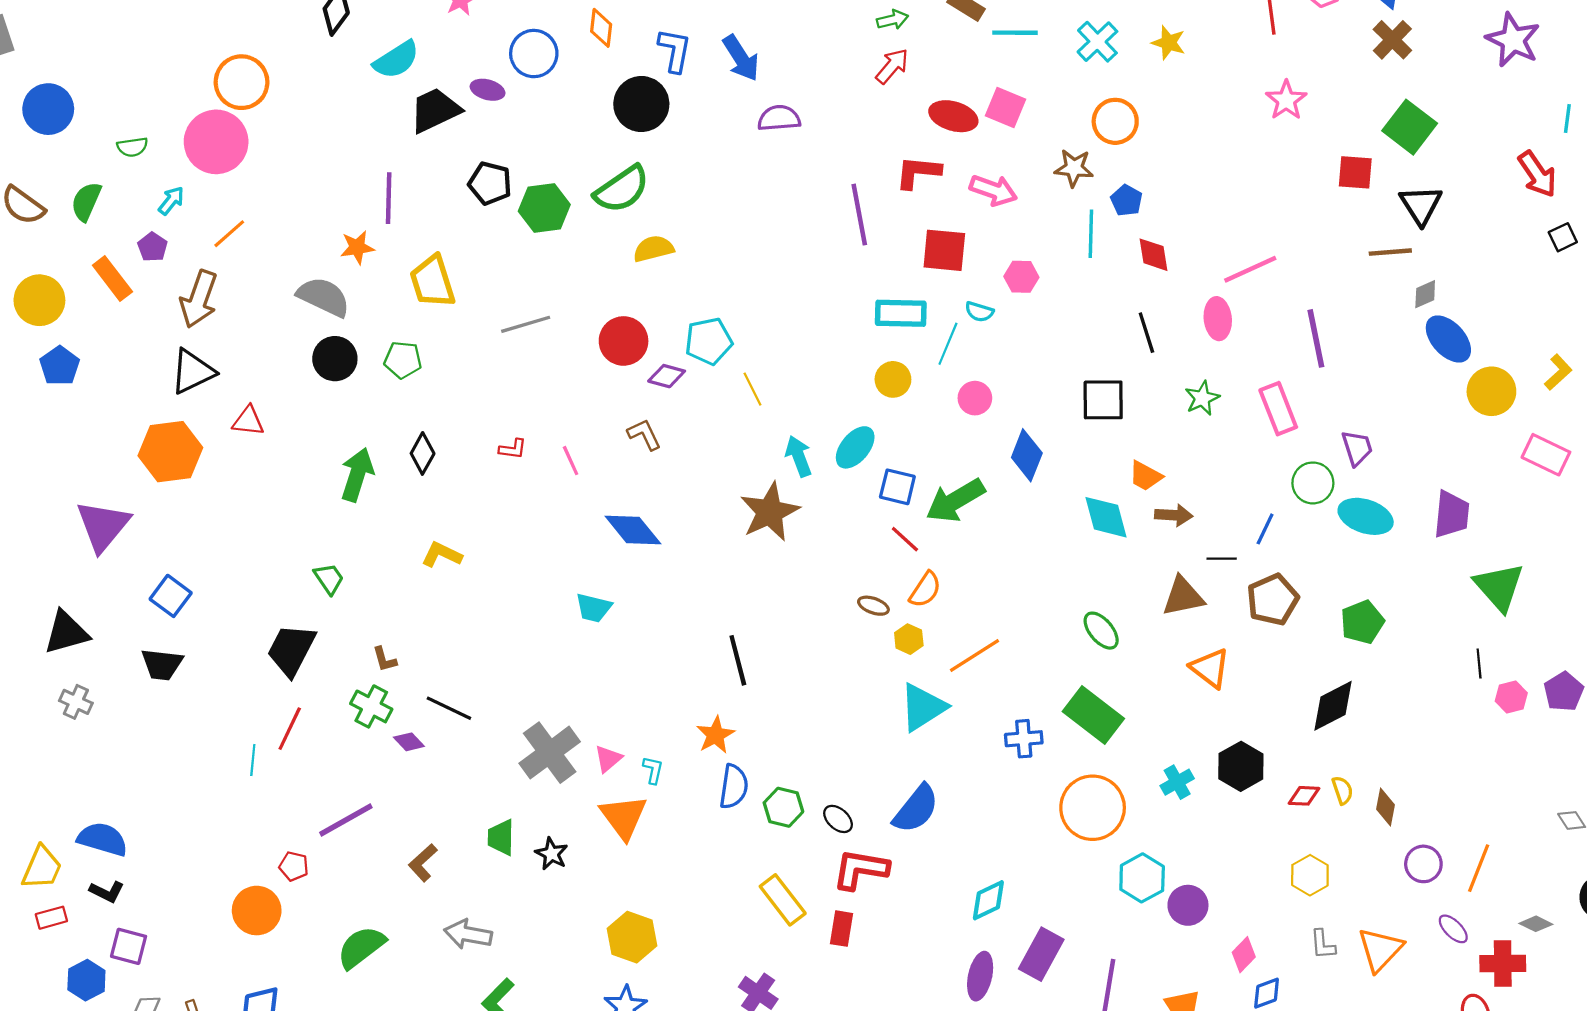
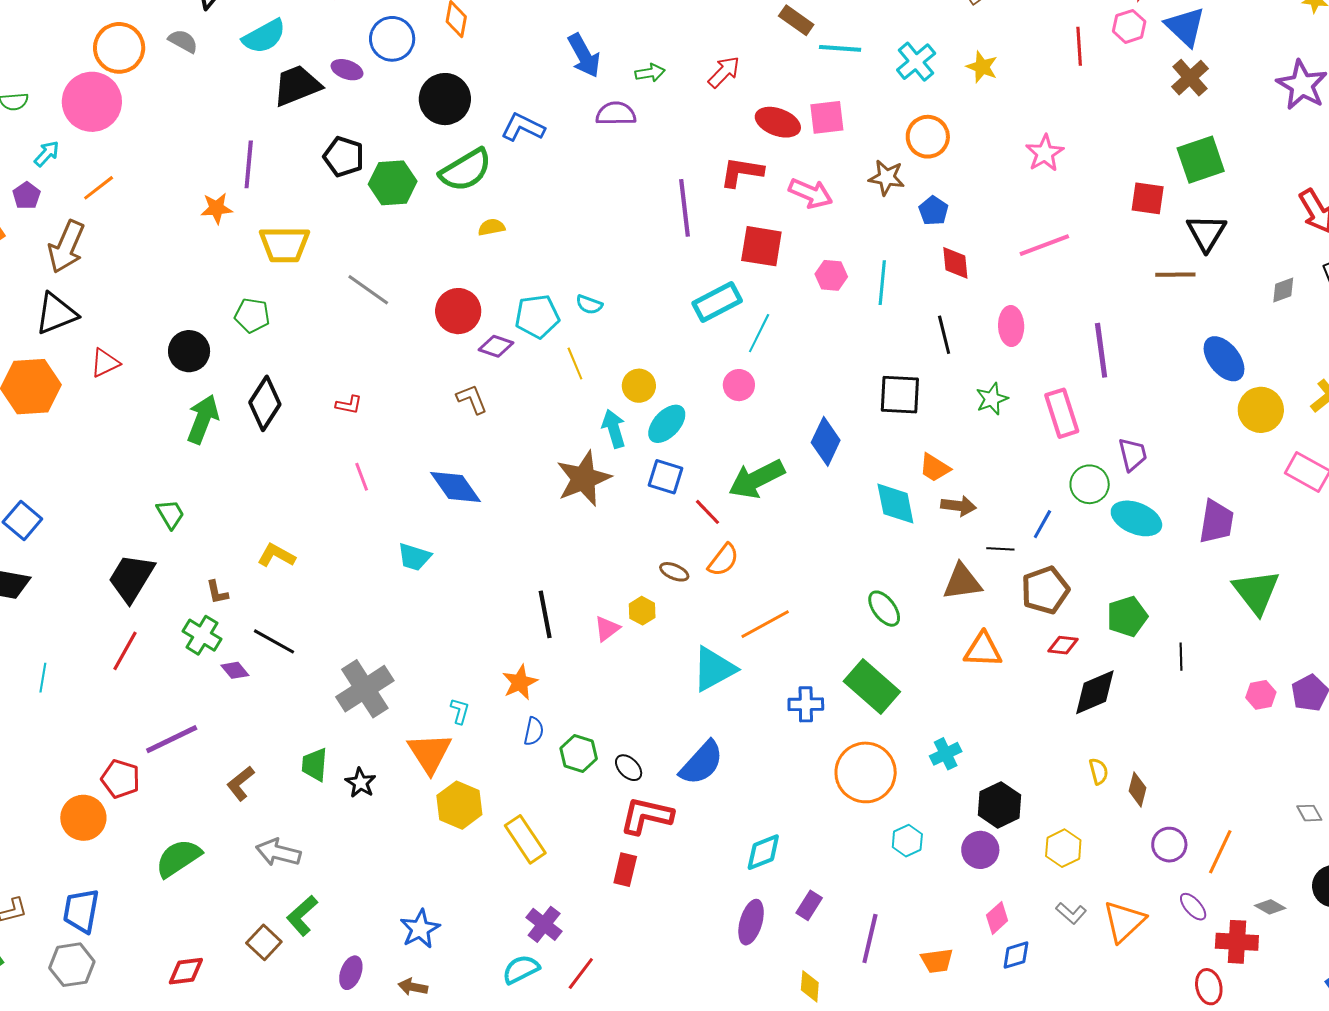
green arrow: (893, 20) -> (650, 73), moved
blue L-shape: (675, 50) -> (523, 127), moved, turned -78
pink star: (1286, 100) -> (1045, 153), moved
black circle: (641, 104) -> (445, 99), moved
pink square: (1006, 108) -> (827, 117), turned -33
green square: (1410, 127) -> (1201, 160), turned 30
cyan line: (1091, 234) -> (882, 283), moved
yellow semicircle: (653, 249) -> (491, 227), size x0.7
pink line: (1250, 269) -> (1044, 245), moved
yellow trapezoid: (433, 282) -> (284, 244), turned -76
gray diamond: (1425, 294) -> (1283, 290), moved
gray semicircle: (324, 297) -> (183, 41), moved, size x0.6
cyan semicircle: (979, 312) -> (589, 305), moved
cyan rectangle: (901, 313) -> (717, 302), turned -33
gray line: (526, 324) -> (368, 290), turned 48
black circle: (335, 359) -> (189, 351), moved
yellow circle: (893, 379) -> (639, 386), moved
pink circle: (975, 398) -> (739, 385), moved
red triangle: (248, 421) -> (105, 363), turned -36
black diamond: (423, 453) -> (265, 403), size x1.4
pink line: (571, 461) -> (362, 477), moved
blue square: (897, 487) -> (666, 477), moved
yellow L-shape: (442, 555) -> (276, 555), moved
yellow hexagon: (909, 639) -> (642, 611), moved
black line: (1479, 663) -> (1181, 657), moved
orange triangle: (1210, 668) -> (983, 650), turned -39
pink triangle: (608, 759) -> (607, 629), moved
cyan line: (253, 760) -> (43, 678), moved
black hexagon: (1241, 766) -> (999, 805), moved
blue semicircle: (734, 787) -> (534, 731), size x0.7
red diamond: (1304, 796) -> (1063, 645), moved
red pentagon: (294, 866) -> (121, 779), size x1.4
cyan hexagon: (1142, 878) -> (907, 841), size x0.7
yellow rectangle: (783, 900) -> (525, 839), moved
purple circle: (1188, 905) -> (980, 850), moved
yellow hexagon: (632, 937) -> (459, 805), moved
gray L-shape: (1323, 944) -> (1071, 913), turned -48
purple rectangle: (1041, 954) -> (809, 905), size x0.6

